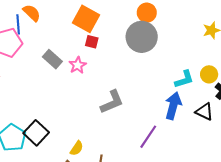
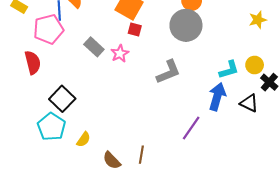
gray L-shape: (112, 102) -> (168, 72), moved
black square: (36, 133) -> (62, 99), moved
yellow semicircle: (77, 148) -> (84, 139), moved

